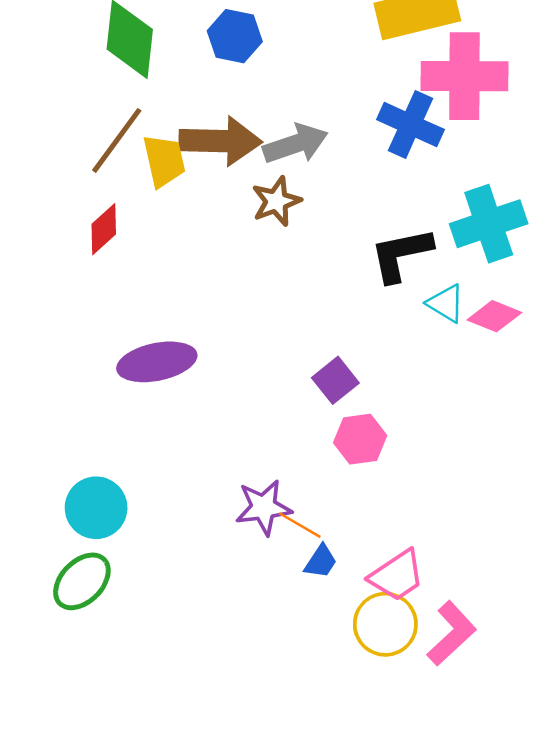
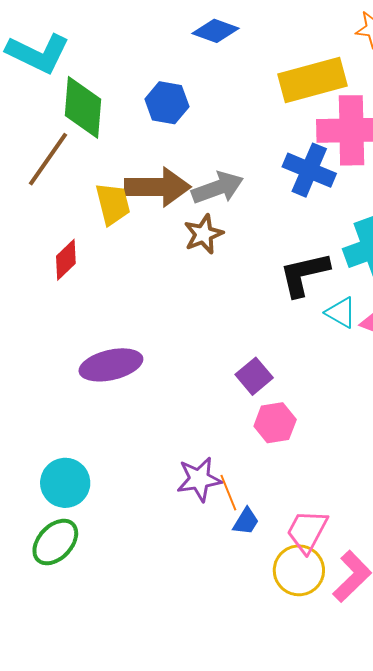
brown line: (117, 140) -> (48, 159), moved
orange line: (300, 525) -> (228, 493), turned 39
pink trapezoid: (397, 576) -> (307, 531), turned 153

